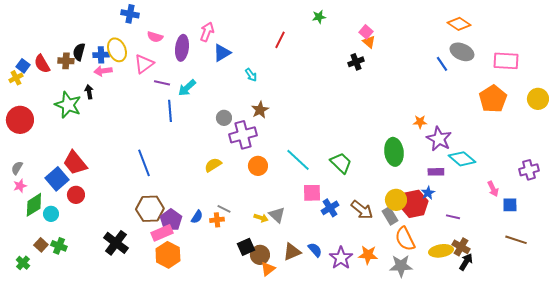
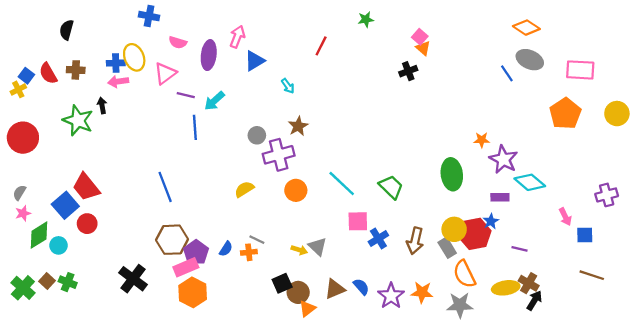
black semicircle: (79, 52) -> (67, 30), moved
brown arrow: (362, 210) -> (415, 241), turned 65
green cross: (23, 263) -> (23, 288), moved, size x1.5

